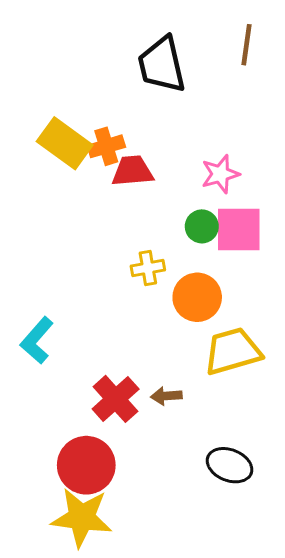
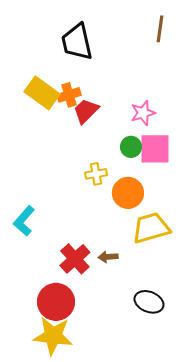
black trapezoid: (162, 65) -> (77, 42), moved
red trapezoid: (132, 171) -> (86, 111), turned -40

